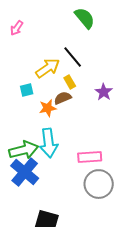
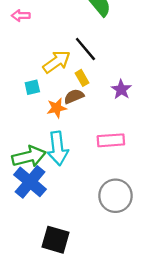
pink arrow: (17, 28) -> (21, 16), turned 56
pink rectangle: (90, 157) -> (111, 140), moved

